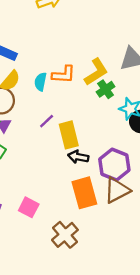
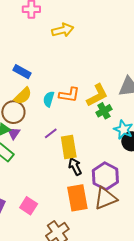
black arrow: (78, 157) -> (75, 167), turned 48

